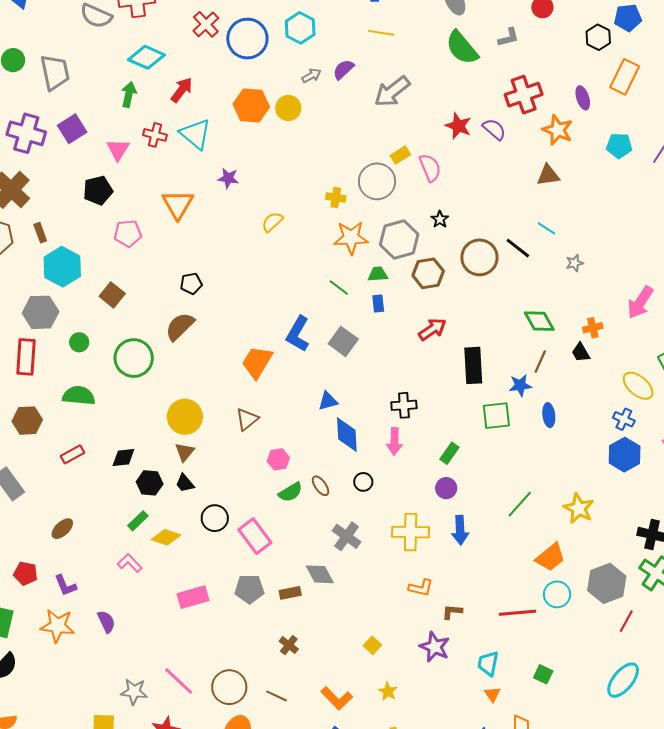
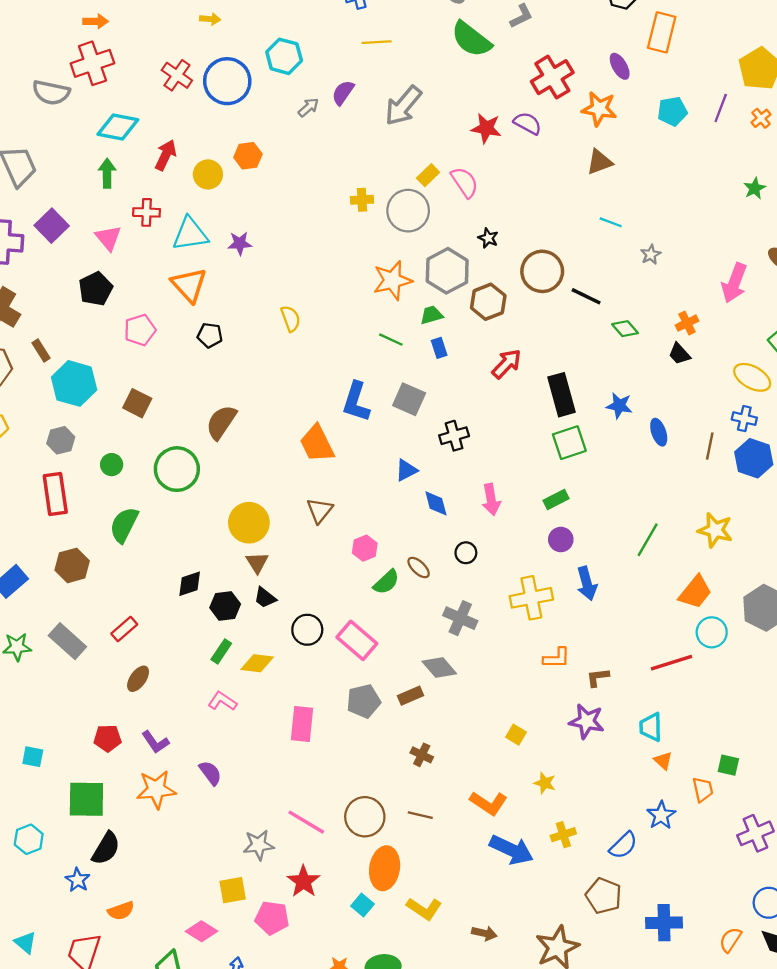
orange hexagon: (251, 105) -> (248, 156), size x0.7
yellow circle: (288, 108) -> (208, 174), moved
cyan triangle: (195, 134) -> (190, 234), moved, turned -36
yellow cross: (336, 197) -> (362, 200), moved
yellow semicircle: (272, 222) -> (291, 319), moved, turned 125
black line: (518, 248) -> (586, 296), moved
black pentagon: (191, 283) -> (210, 335), moved, turned 30
gray hexagon: (41, 312) -> (61, 440), size x0.7
green diamond: (539, 321) -> (625, 329), size x0.7
orange trapezoid: (257, 362) -> (317, 444), turned -45
brown line: (540, 362) -> (710, 446), moved
blue star: (520, 385) -> (619, 406), turned 30
green semicircle: (79, 396) -> (124, 525), turned -56
black cross: (404, 405) -> (454, 436), moved
green square: (496, 416) -> (569, 443), moved
blue diamond: (347, 435) -> (436, 503), size x0.7
green rectangle: (449, 453) -> (556, 499), turned 40
red rectangle: (72, 454) -> (124, 629), moved
pink rectangle: (193, 597) -> (302, 724), turned -56
green square: (543, 674) -> (728, 765), moved

